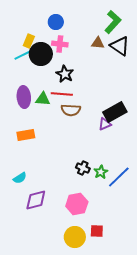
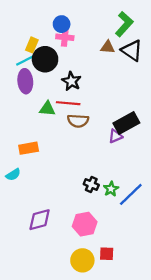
pink cross: (60, 44) -> (65, 37), moved
purple ellipse: (24, 97) -> (25, 81), moved
cyan semicircle: (20, 178) -> (13, 175), moved

